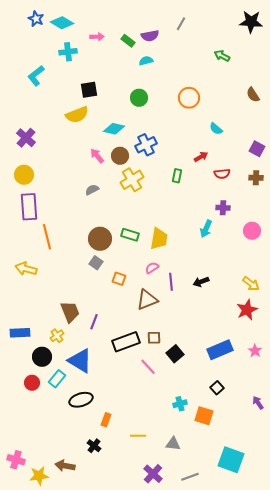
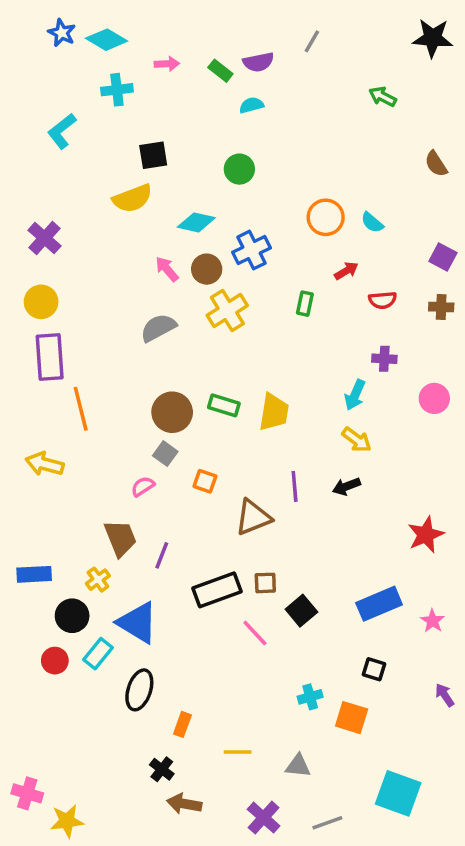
orange circle: (189, 98) -> (326, 217), moved
gray semicircle: (92, 190) -> (158, 328), size x1.5
pink semicircle: (152, 268) -> (143, 486), moved
yellow arrow: (251, 284) -> (357, 440), moved
pink star: (255, 351) -> (433, 621), moved
black square: (217, 388) -> (374, 669), turned -32
black ellipse: (81, 400) -> (139, 690), turned -55
brown arrow: (65, 466) -> (184, 804), moved

